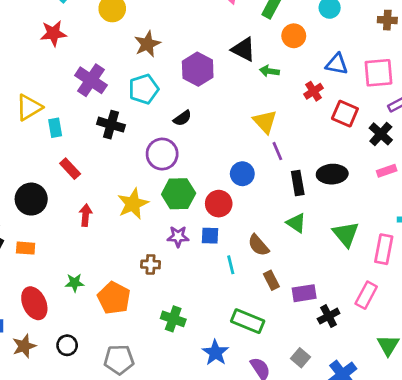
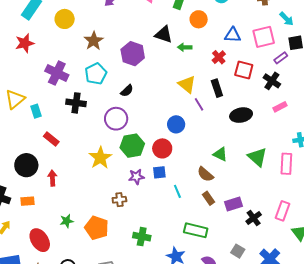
black rectangle: (298, 183) -> (217, 88), moved
red arrow: (86, 215) -> (52, 178), moved
brown semicircle: (258, 245) -> (205, 174), moved
pink rectangle: (366, 295) -> (283, 211), moved

